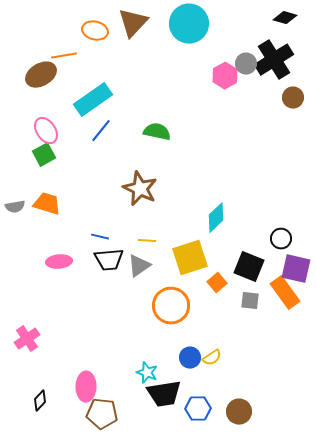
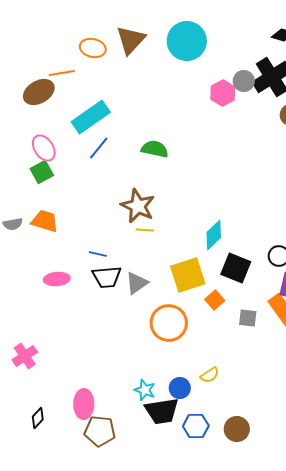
yellow line: (147, 241) -> (145, 230), moved
black square: (249, 267) -> (236, 268), moved
blue circle: (190, 358) -> (180, 388), moved

